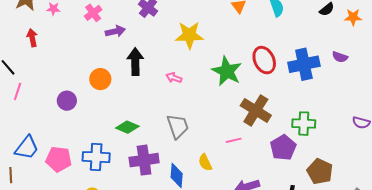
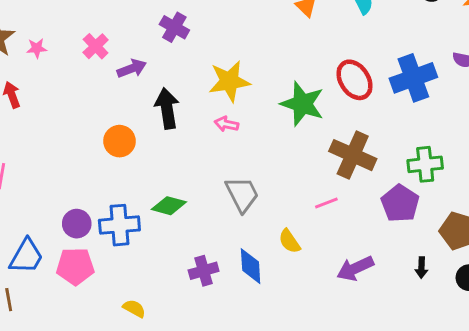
yellow star: (189, 35) -> (229, 81), moved
purple circle: (67, 101) -> (77, 224), moved
blue cross: (96, 157) -> (119, 225), moved
purple cross: (144, 160) -> (204, 271), moved, size x0.7

